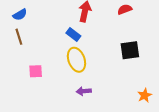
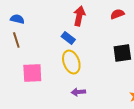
blue semicircle: (20, 15) -> (17, 19), turned -136
pink square: (36, 71) -> (32, 73), size x1.5

